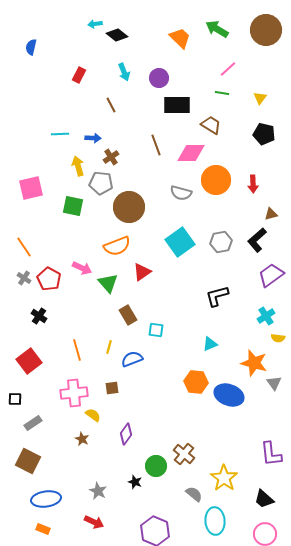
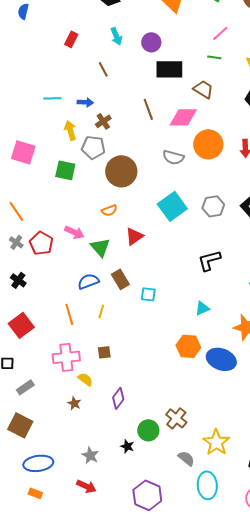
pink square: (31, 188) -> (23, 152), turned 30
orange semicircle: (117, 246) -> (109, 210), size x0.6
black cross: (39, 316) -> (18, 280), moved
blue semicircle: (132, 359) -> (88, 281), moved

